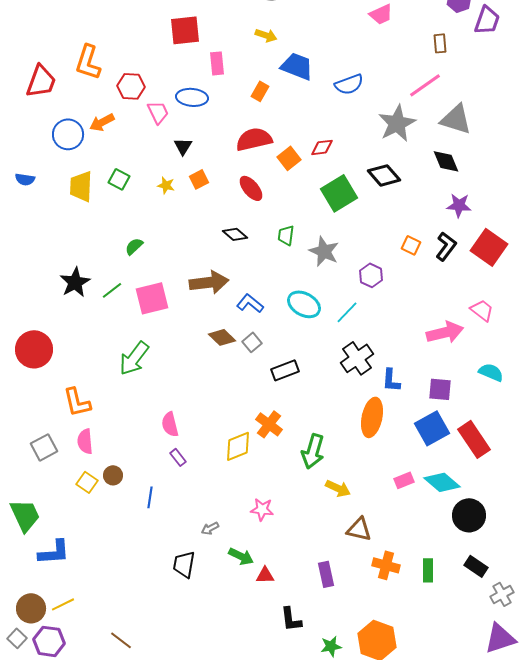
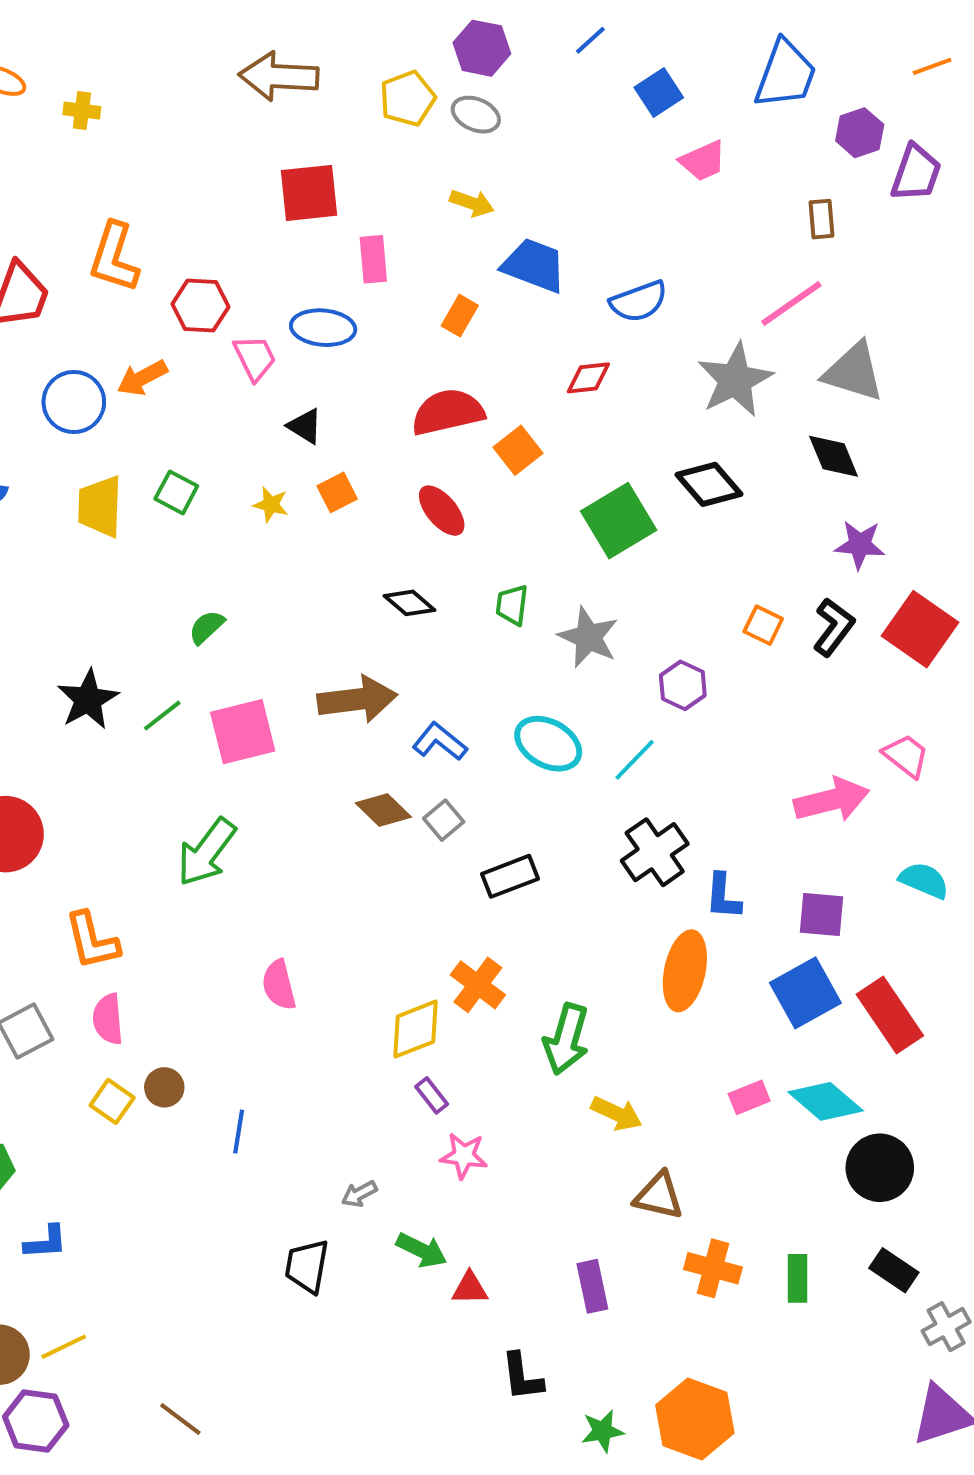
black triangle: (183, 146) -> (305, 426), turned -30
red diamond: (322, 147) -> (588, 378), moved
purple rectangle: (178, 457) -> (432, 1095), moved
blue L-shape: (54, 552) -> (46, 1242), size x0.7

